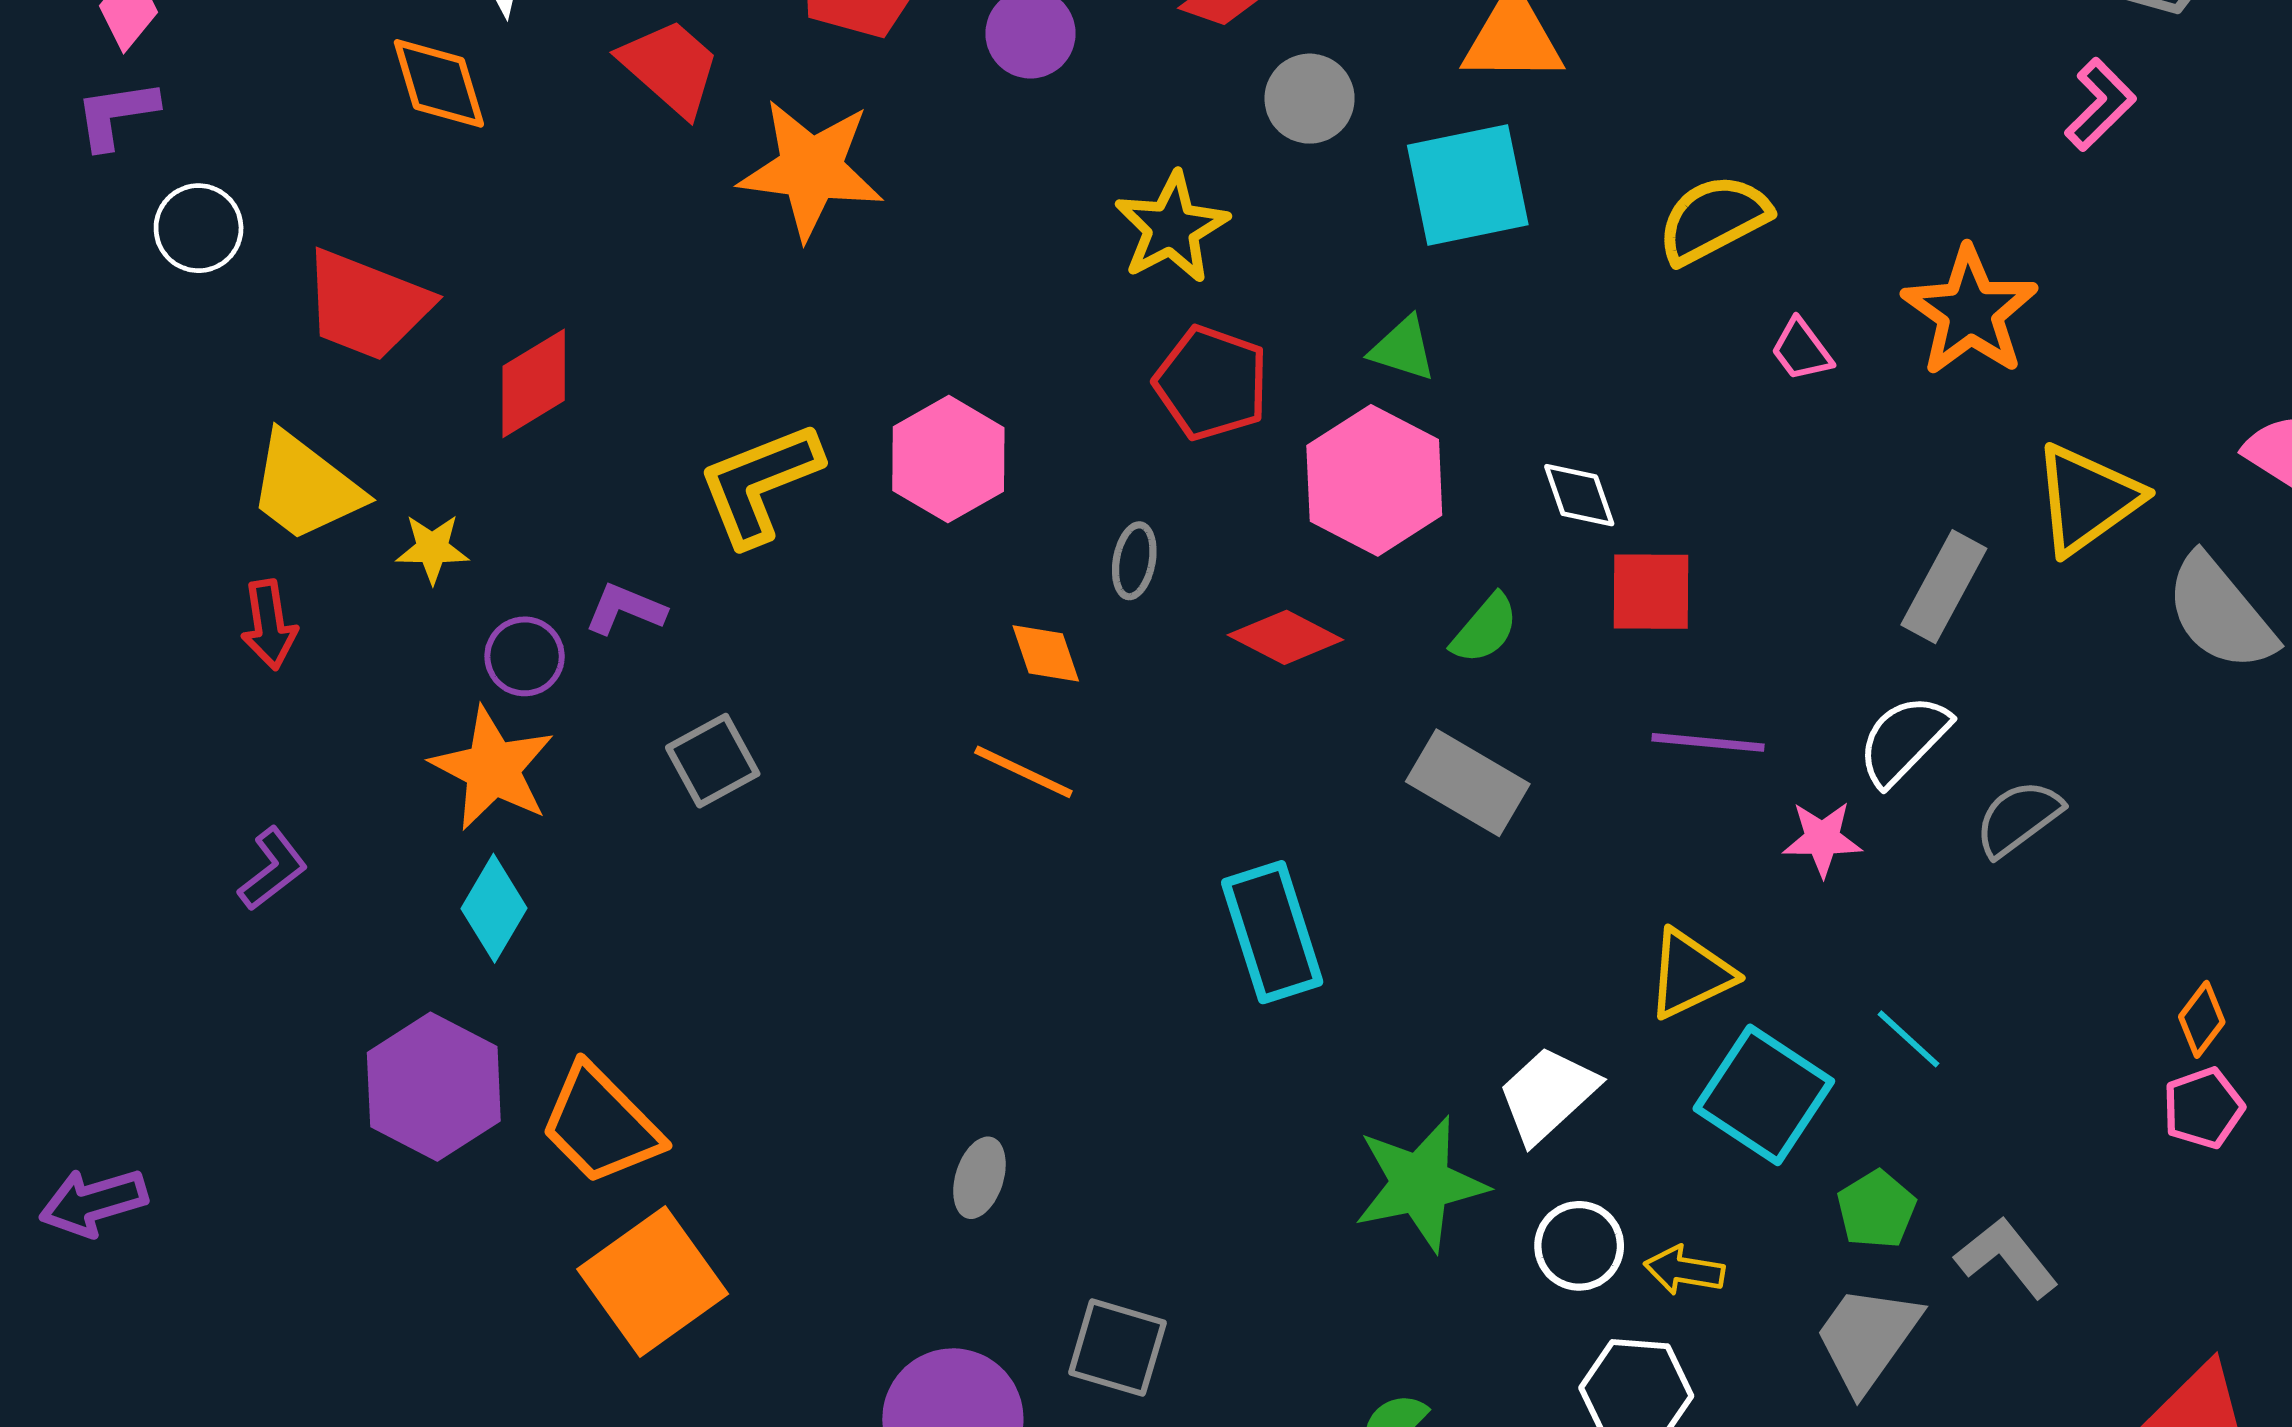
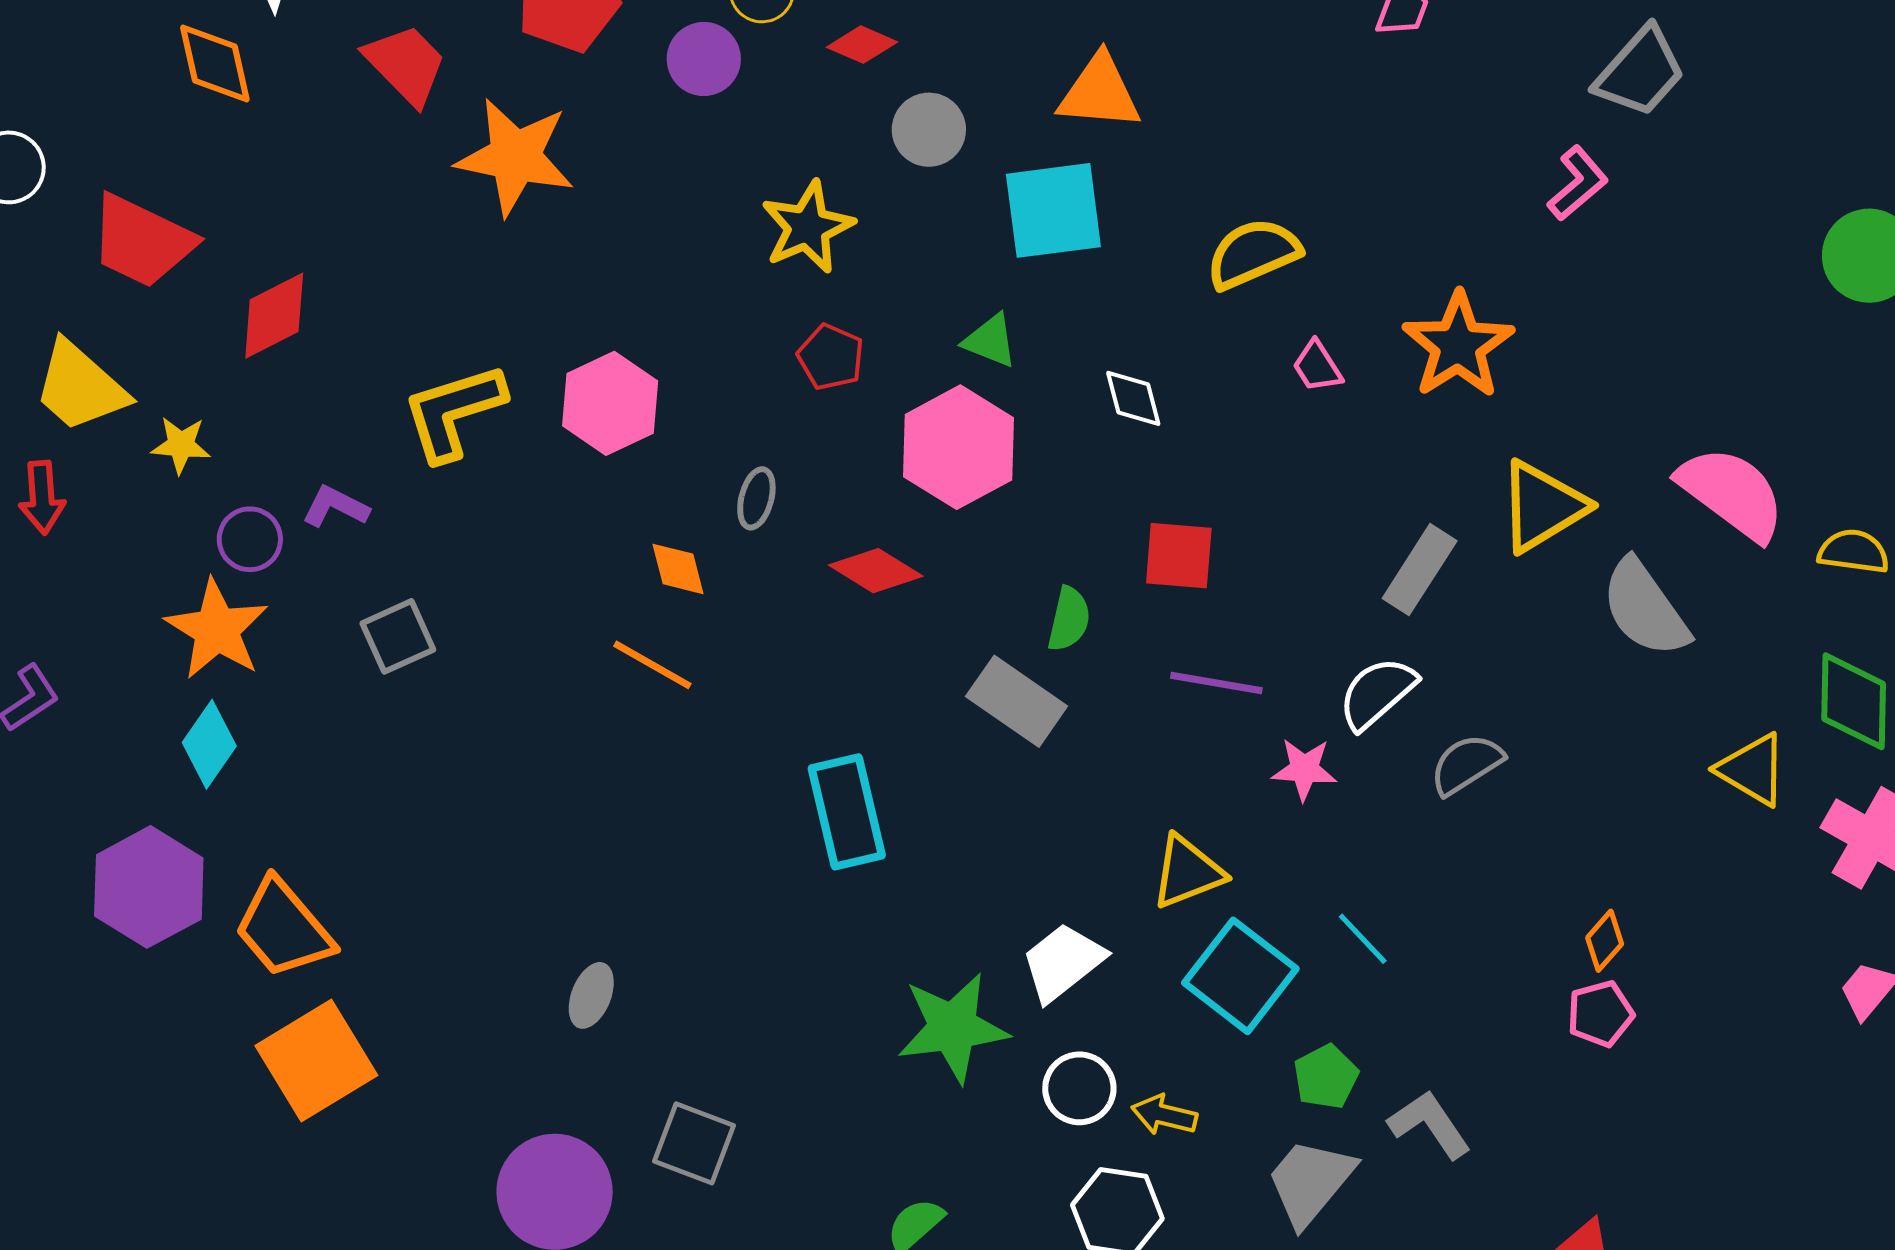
red pentagon: (1211, 383) -> (831, 357), size x0.7
white diamond: (1579, 495) -> (1133, 398), moved
green semicircle: (1485, 629) -> (1069, 619), moved, turned -32

